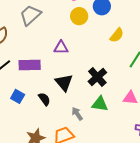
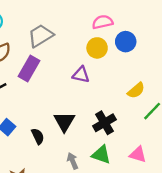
yellow semicircle: (117, 35) -> (136, 90), moved
purple triangle: (61, 48) -> (81, 75), moved
purple rectangle: (30, 65) -> (29, 69), moved, turned -70

